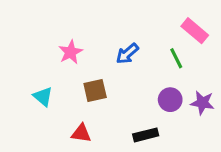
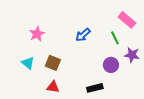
pink star: (71, 52) -> (37, 34), moved
brown square: (95, 90) -> (53, 63), moved, turned 35
purple star: (202, 103) -> (132, 55), moved

